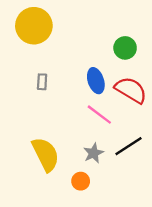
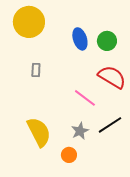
blue ellipse: (96, 81) -> (80, 39), moved

